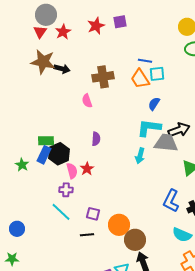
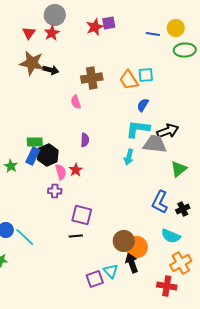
gray circle: (46, 15) -> (55, 15), moved
red star: (96, 26) -> (95, 27), moved
blue line: (145, 61) -> (153, 34), moved
cyan line: (61, 212) -> (25, 237), moved
purple square: (93, 214) -> (82, 215), size x1.5
orange circle: (119, 225) -> (137, 247), moved

